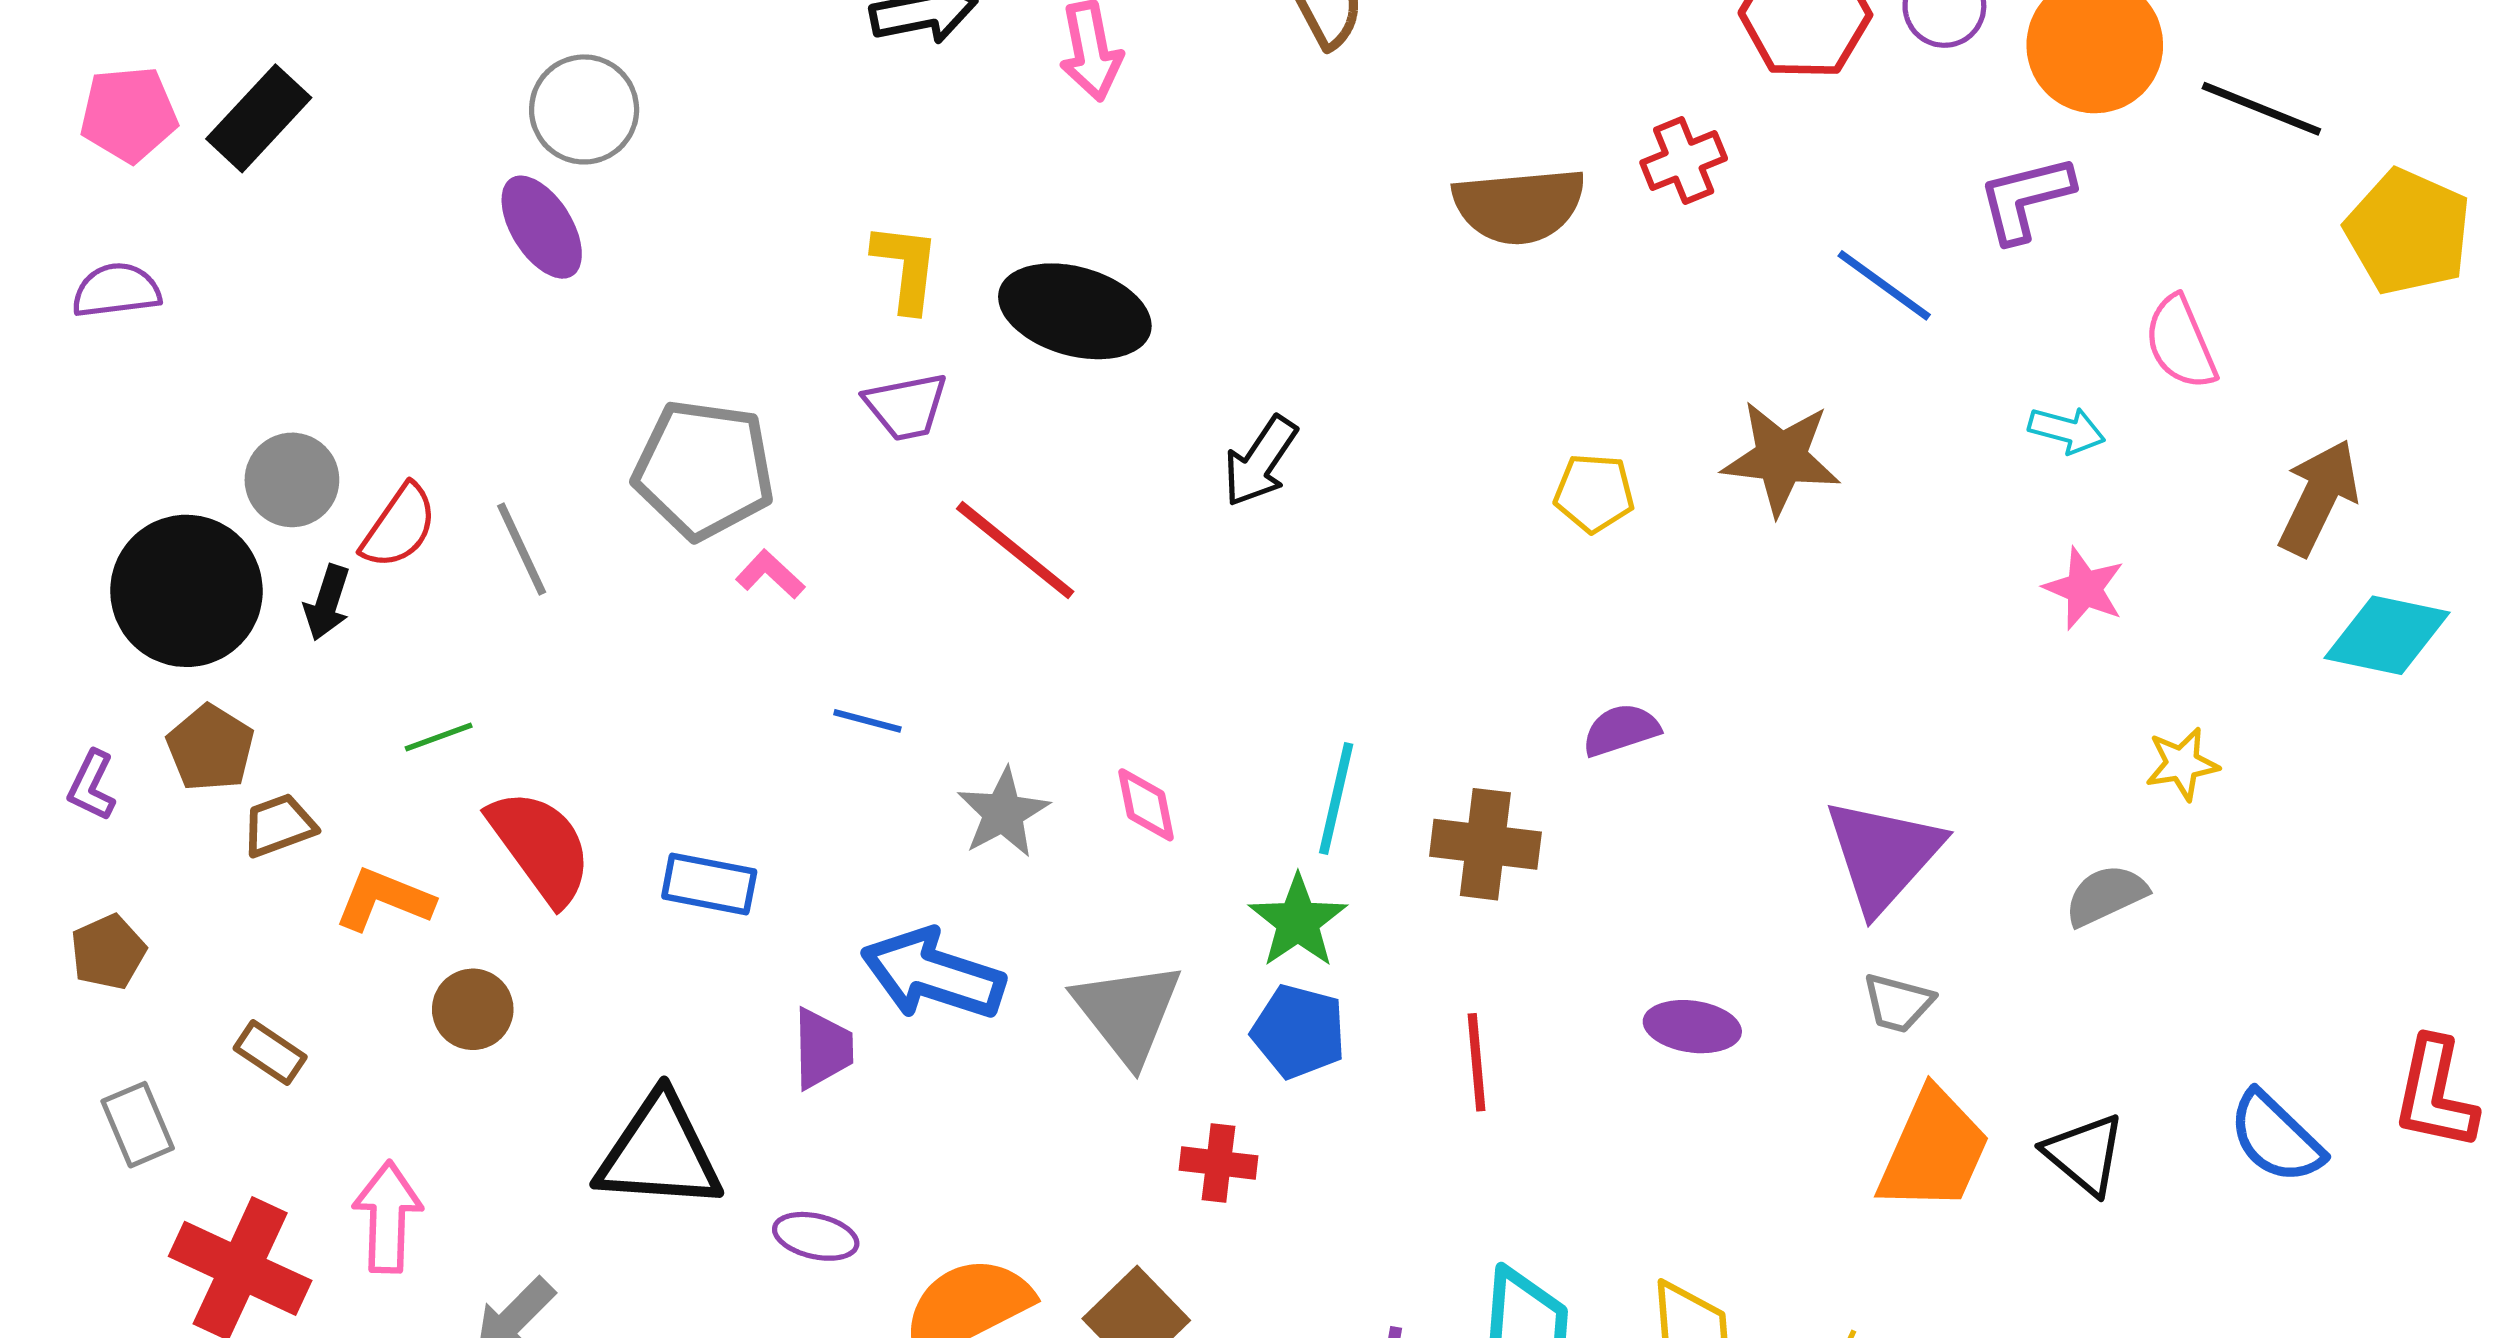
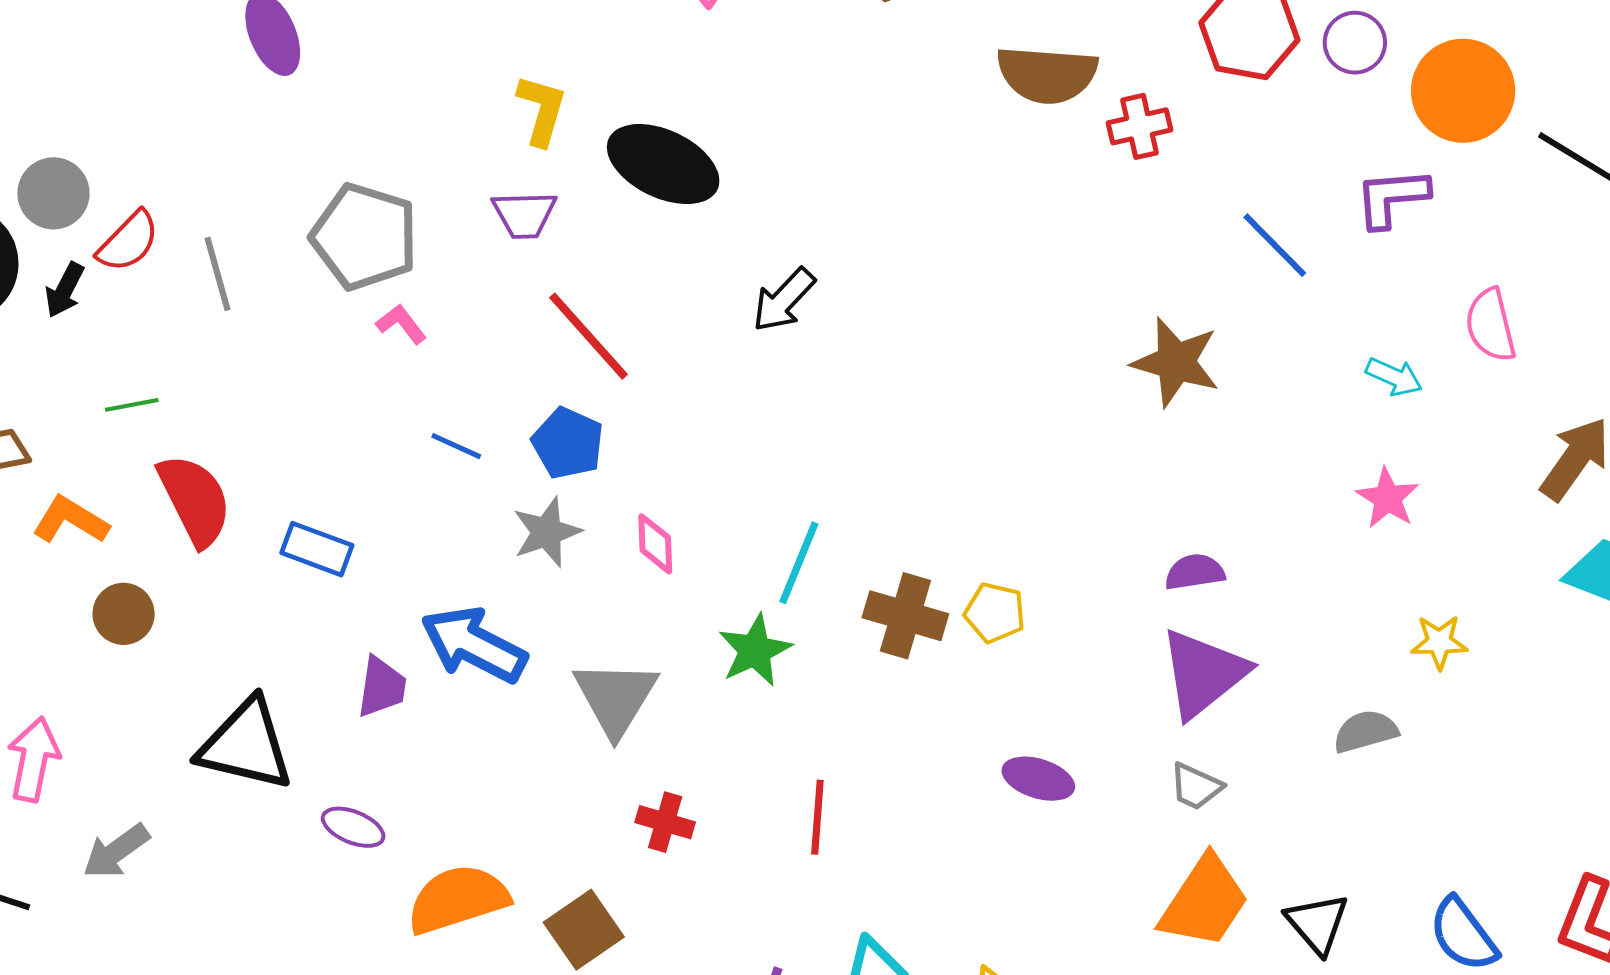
brown semicircle: (1519, 206) -> (1047, 75), moved
yellow pentagon: (1594, 493) -> (995, 613), moved
purple semicircle: (1621, 730) -> (1195, 572), moved
blue pentagon: (1299, 1032) -> (568, 443), moved
red line: (1476, 1062) -> (817, 817), moved

